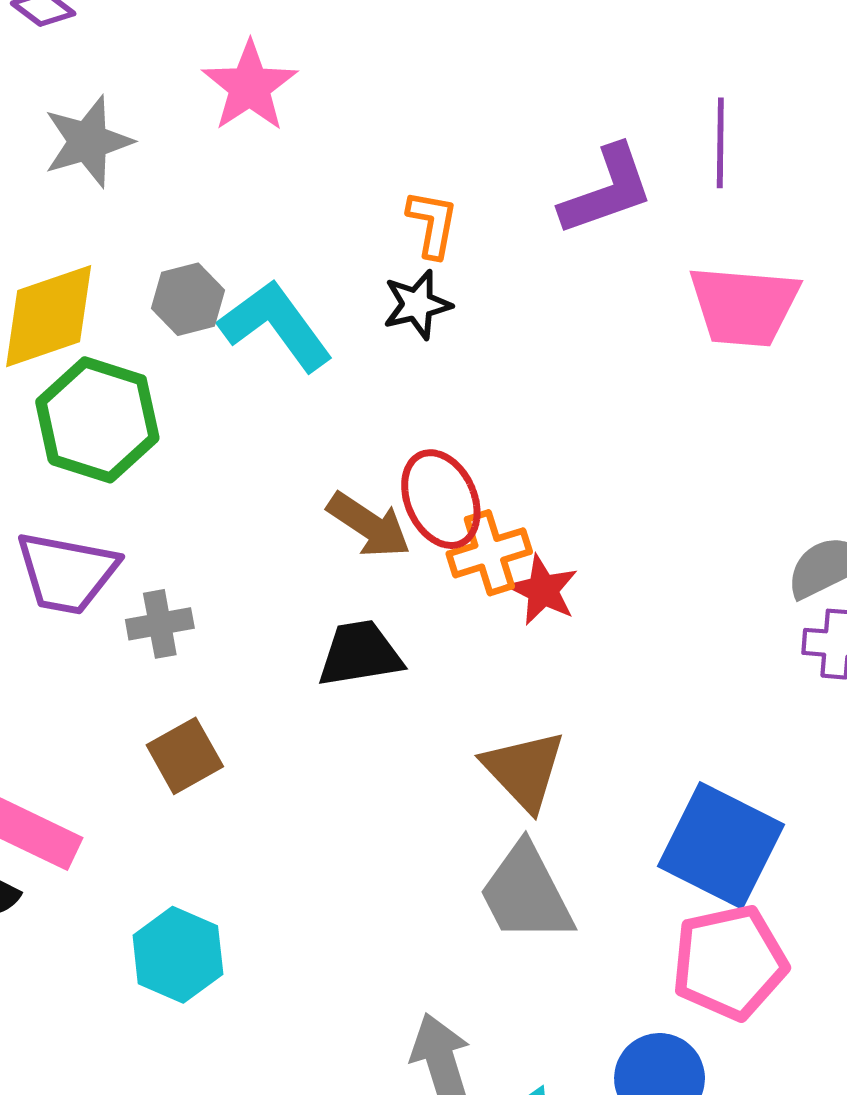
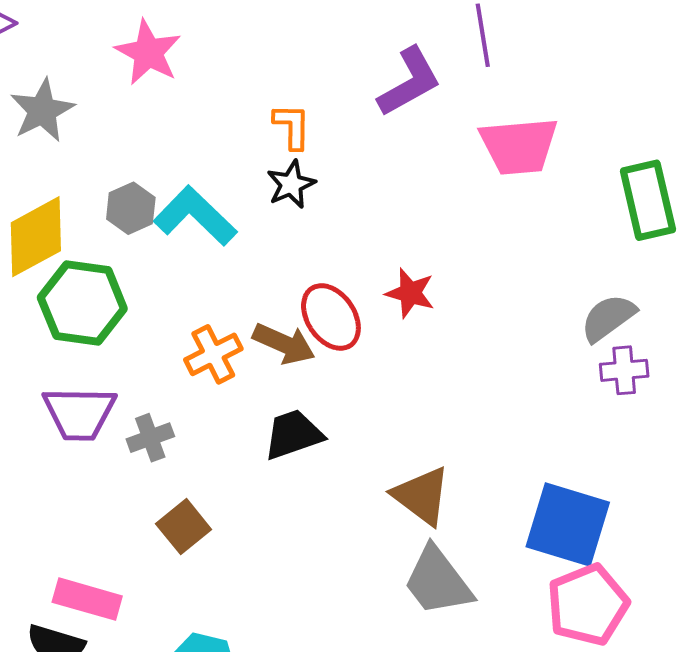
orange cross: (489, 553) -> (213, 354), moved
red star: (543, 590) -> (410, 293), moved

